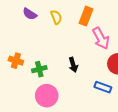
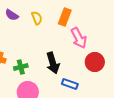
black arrow: (73, 65) -> (53, 63), size x1.5
blue rectangle: (103, 87) -> (70, 84), moved

